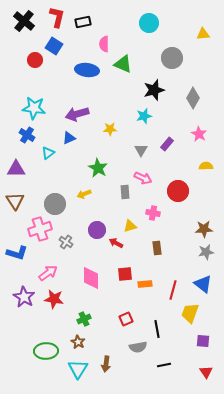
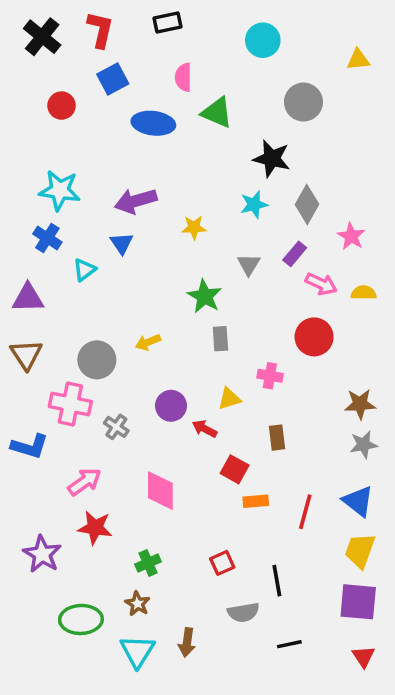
black rectangle: (83, 22) -> (167, 23), moved
blue square: (54, 46) -> (113, 79), moved, turned 30
black star: (154, 90) -> (272, 159), turned 30
gray diamond: (193, 98) -> (307, 204), moved
blue triangle: (69, 138) -> (122, 243), turned -40
green star: (98, 168) -> (205, 296), moved
pink arrow: (143, 178) -> (321, 284), moved
pink cross: (40, 229) -> (70, 404), turned 30
red square: (125, 274) -> (235, 469), moved, turned 35
purple star: (24, 297) -> (42, 554), moved
yellow trapezoid: (190, 313) -> (360, 551), moved
purple square: (203, 341) -> (358, 602), size x1.6

